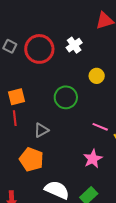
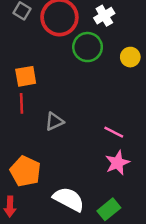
green circle: (66, 97) -> (88, 47), moved
pink line: (100, 127) -> (114, 132), moved
orange pentagon: (31, 160) -> (25, 171), moved

